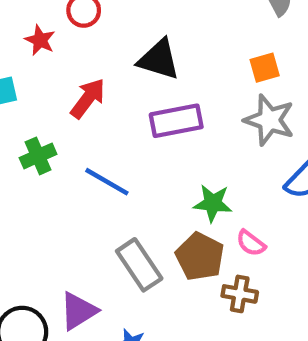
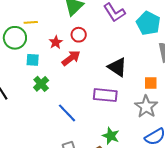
black triangle: (159, 59) -> (117, 67), moved
red arrow: (88, 98) -> (71, 58), moved
green cross: (38, 156) -> (41, 84), moved, turned -35

